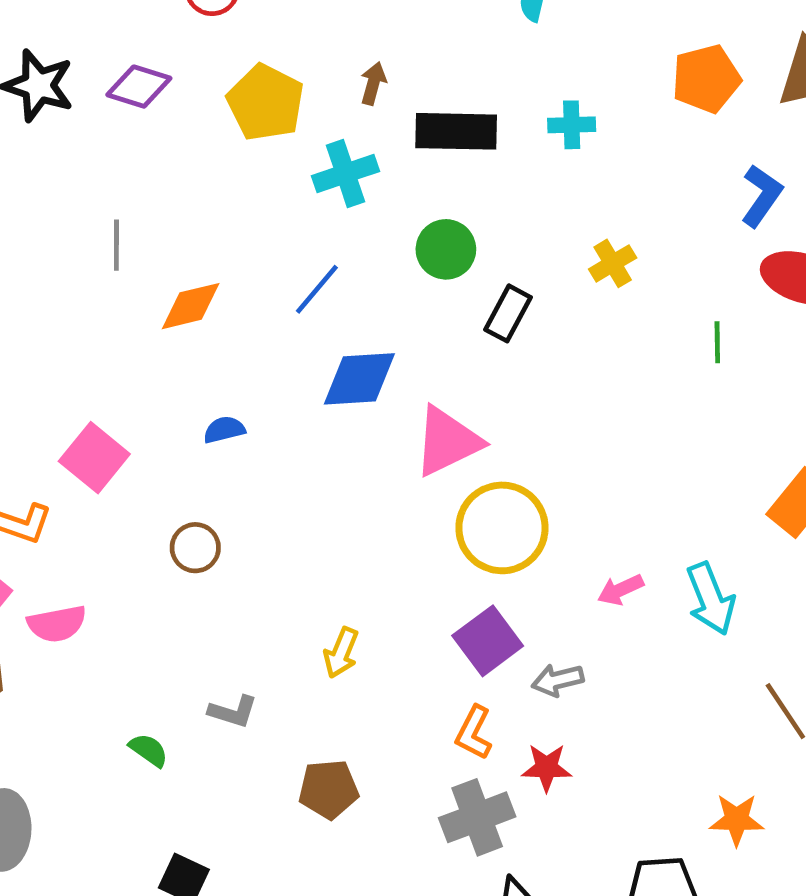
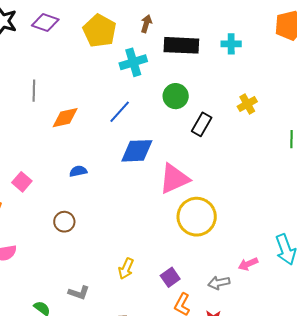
pink square: (94, 458) -> (22, 182), size x0.7
pink arrow: (621, 590) -> (248, 264), moved
purple square: (488, 641) -> (170, 277), moved, size x0.7

